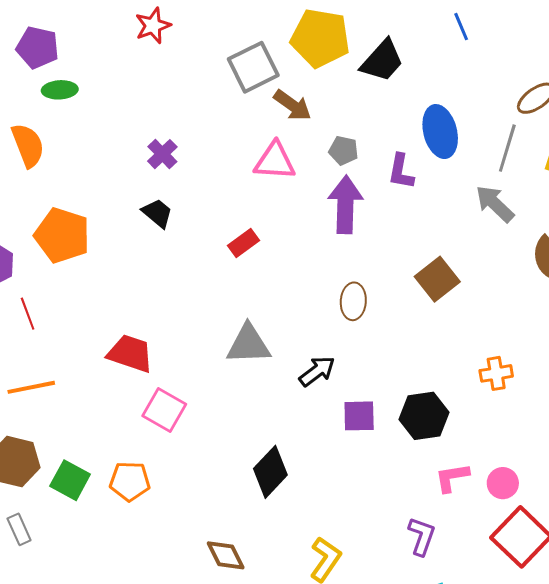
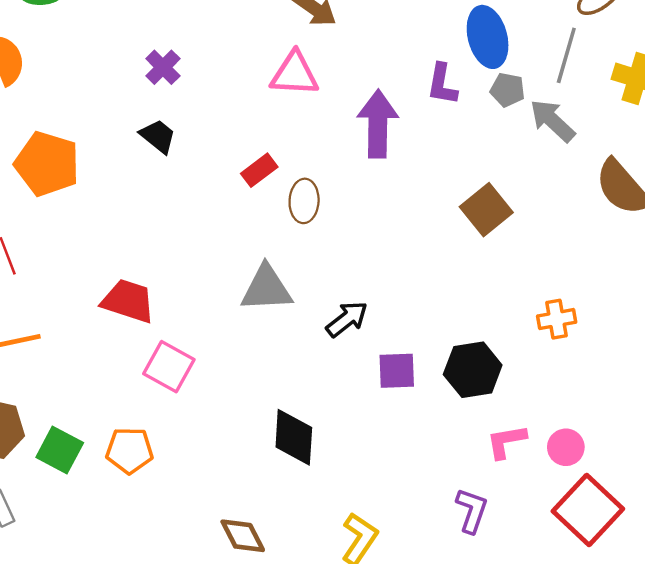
gray pentagon: (344, 151) -> (508, 90), moved
brown ellipse: (353, 301) -> (304, 201), moved
black diamond: (270, 472) -> (294, 437), turned -39

